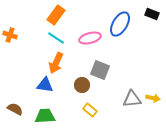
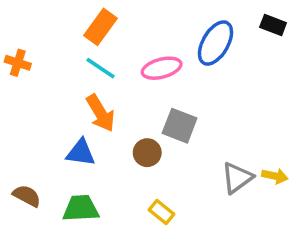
orange arrow: (56, 63) -> (100, 113), turned -55
gray triangle: (132, 99) -> (237, 178), turned -30
yellow rectangle: (90, 110) -> (162, 212), moved

